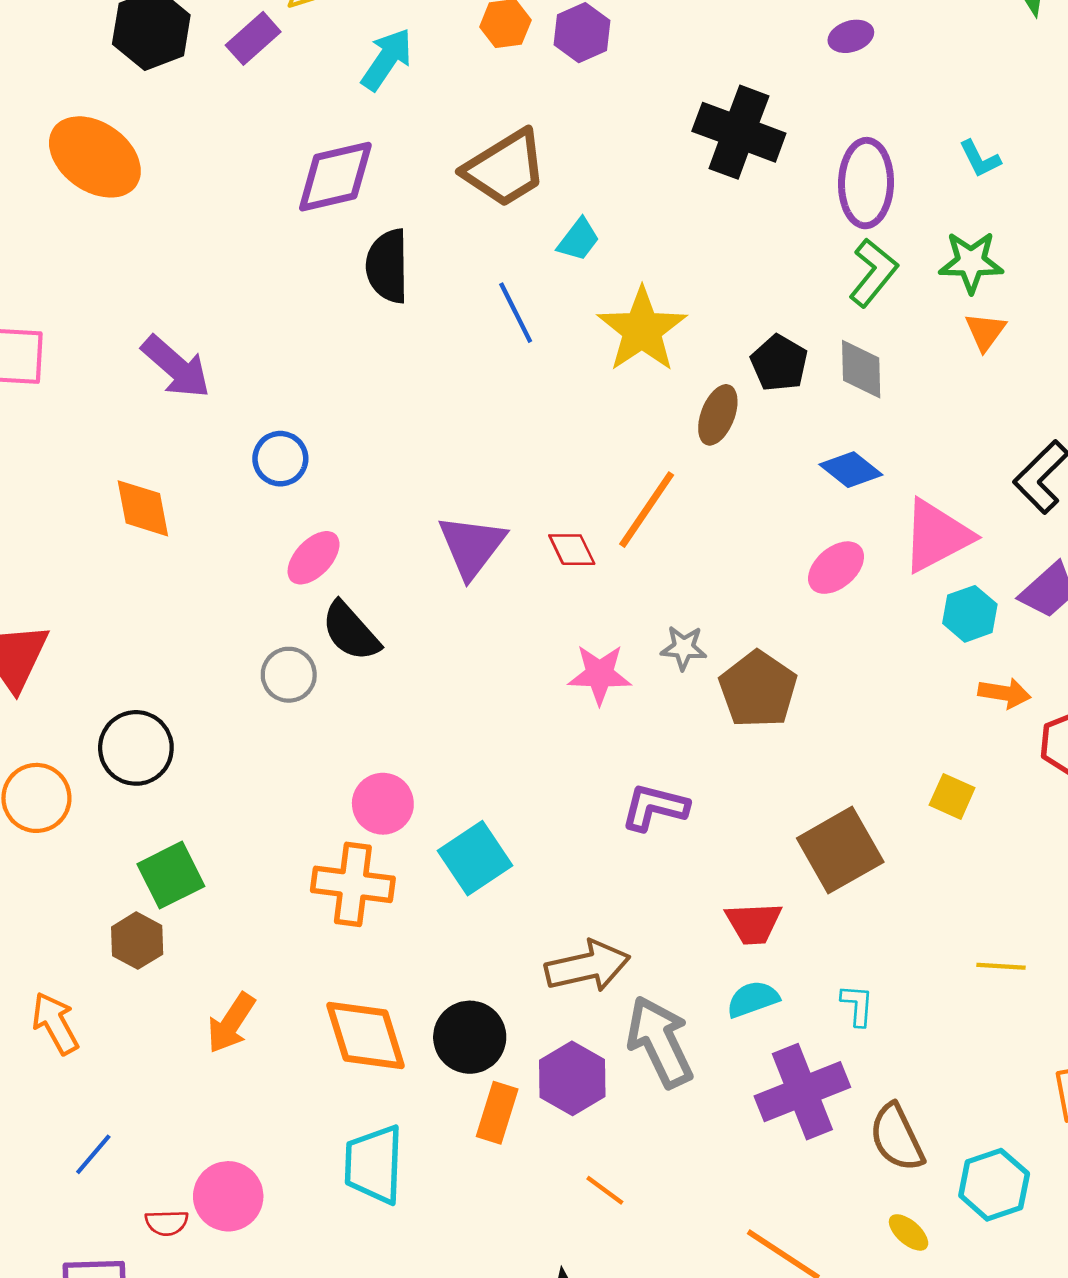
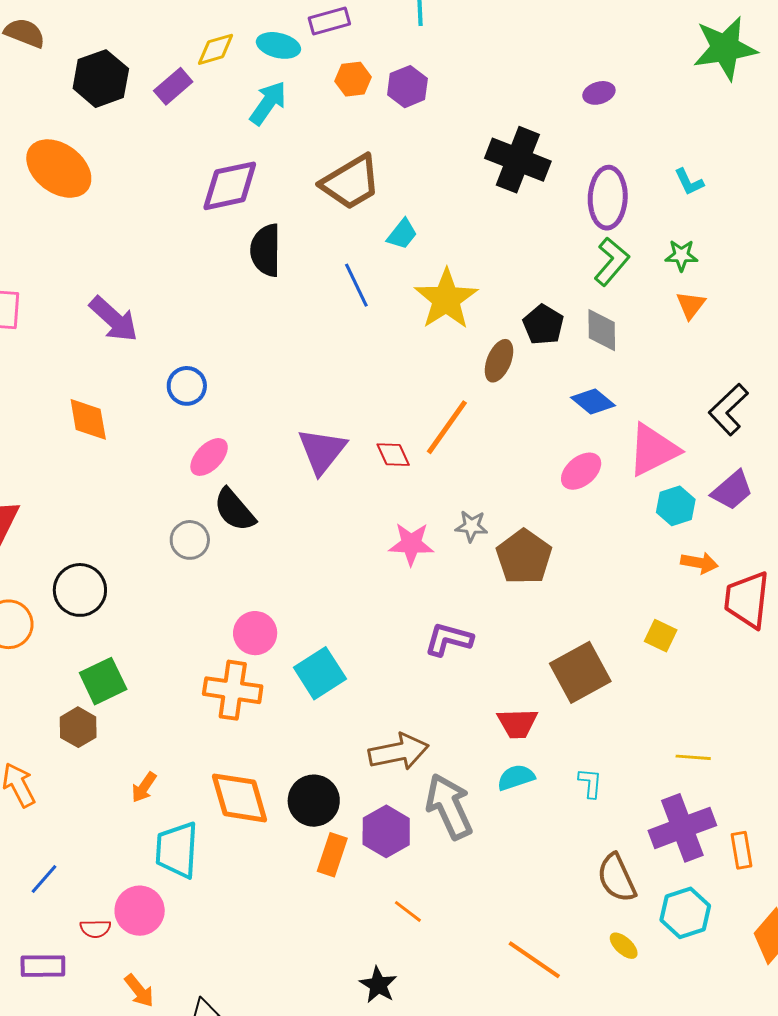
green star: (971, 262) -> (681, 255), size x0.7
orange arrow: (231, 1023) -> (144, 787), size x0.7
purple cross: (802, 1092) -> (682, 828), moved
cyan trapezoid: (374, 1164) -> (177, 850), moved

